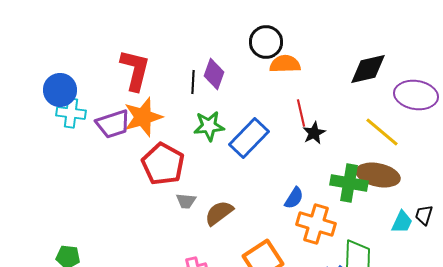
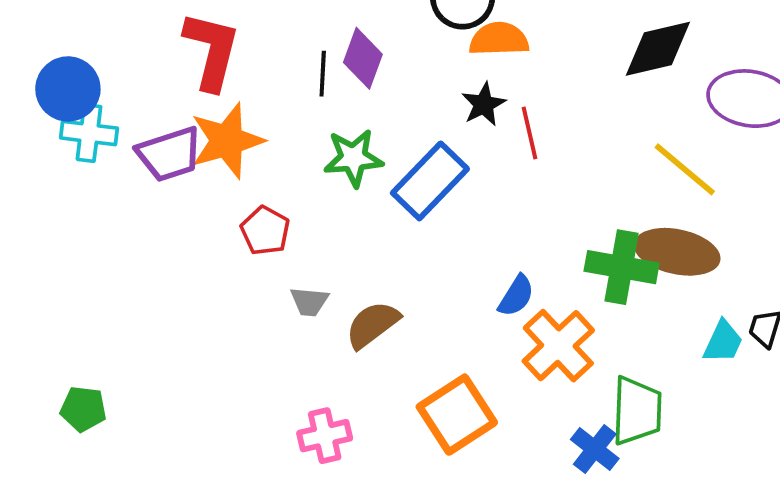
black star: (314, 133) -> (484, 104), moved
red pentagon: (163, 164) -> (265, 231), size x0.6
orange cross: (316, 224) -> (558, 346), turned 30

